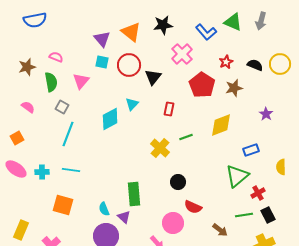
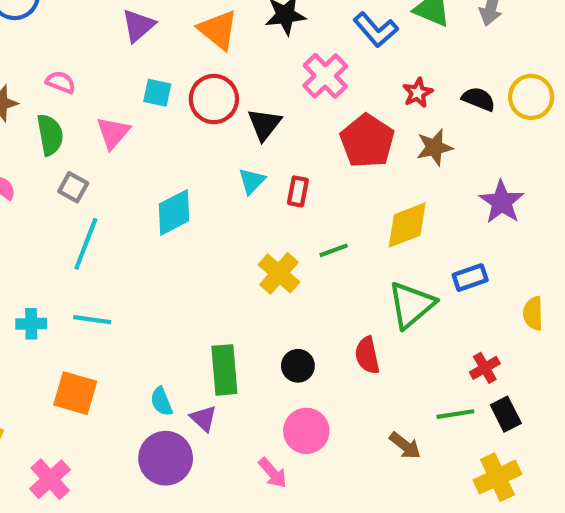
purple triangle: (102, 39) -> (138, 26), moved, turned 30
cyan triangle: (132, 104) -> (252, 181), moved
purple star: (266, 114) -> (502, 202), size x1.5
green triangle: (237, 176) -> (411, 305), moved
black circle: (178, 182) -> (298, 366), moved
red semicircle: (193, 207) -> (367, 355), moved, turned 54

